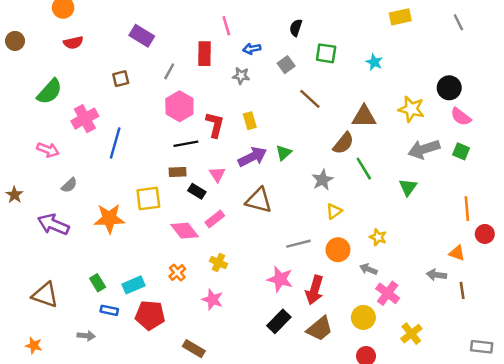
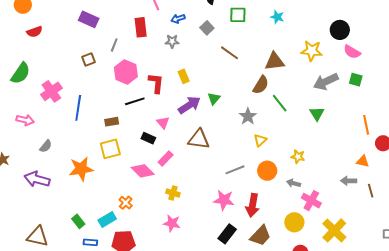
brown square: (121, 79) -> (88, 60), moved
brown rectangle: (178, 172) -> (112, 122), moved
orange cross: (177, 273) -> (126, 203), moved
yellow cross: (411, 334) -> (334, 230), size x1.4

